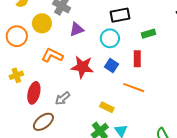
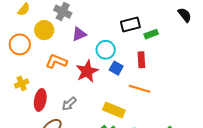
black rectangle: (120, 15) -> (130, 24), moved
cyan circle: (110, 38) -> (106, 50), moved
red star: (82, 67) -> (87, 71), turned -30
yellow rectangle: (107, 107) -> (114, 110), size x1.5

